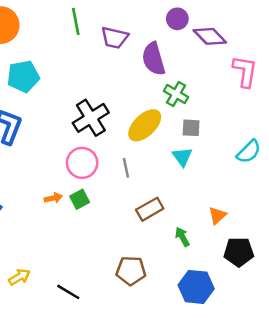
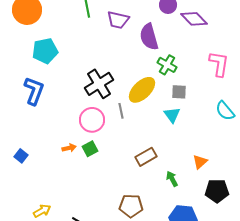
pink L-shape: (245, 71) -> (219, 64), moved
cyan semicircle: (249, 152) -> (225, 111), turned 95
gray line: (126, 168) -> (121, 111), moved

